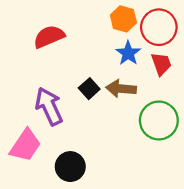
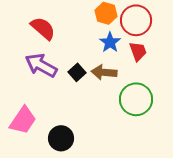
red semicircle: (49, 37) -> (43, 28), turned 64
purple arrow: (49, 106) -> (41, 65), moved, turned -36

